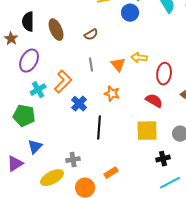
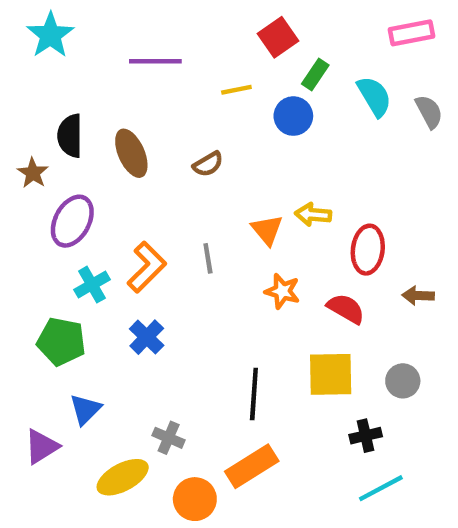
gray line: (91, 65) -> (208, 258), moved
orange star: (112, 94) -> (282, 291), moved
blue cross: (79, 104) -> (147, 337), moved
black line: (99, 128) -> (254, 394), moved
gray cross: (73, 160) -> (169, 438), turned 32
orange rectangle: (111, 173) -> (252, 466), size x1.6

